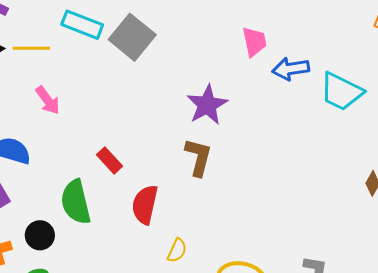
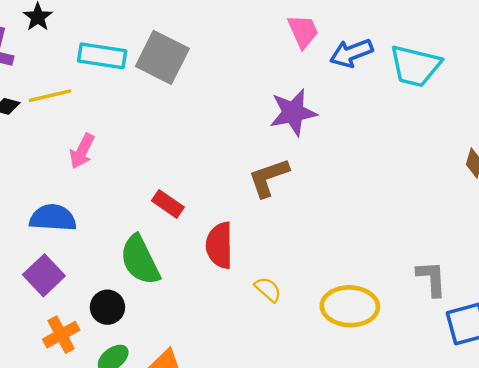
pink arrow: (48, 100) -> (82, 151), turned 76
purple star: (207, 105) -> (293, 112), moved, turned 30
brown L-shape: (198, 157) -> (269, 178), turned -111
yellow semicircle: (177, 250) -> (268, 289), turned -60

